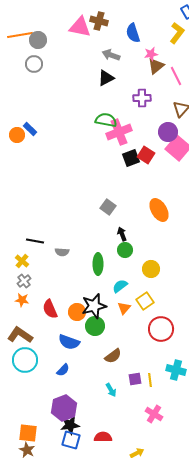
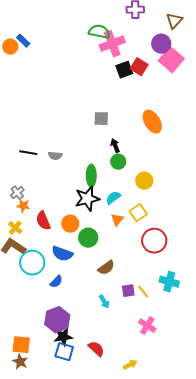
gray square: (108, 207) -> (101, 119), turned -35
gray semicircle: (62, 252) -> (55, 156), moved
yellow cross: (22, 261) -> (15, 228), moved
orange star: (22, 300) -> (23, 206), moved
black star: (94, 306) -> (87, 199), moved
cyan circle: (25, 360) -> (32, 263), moved
yellow line: (150, 380) -> (143, 292), turned -32
red semicircle: (103, 437) -> (96, 349), turned 42

